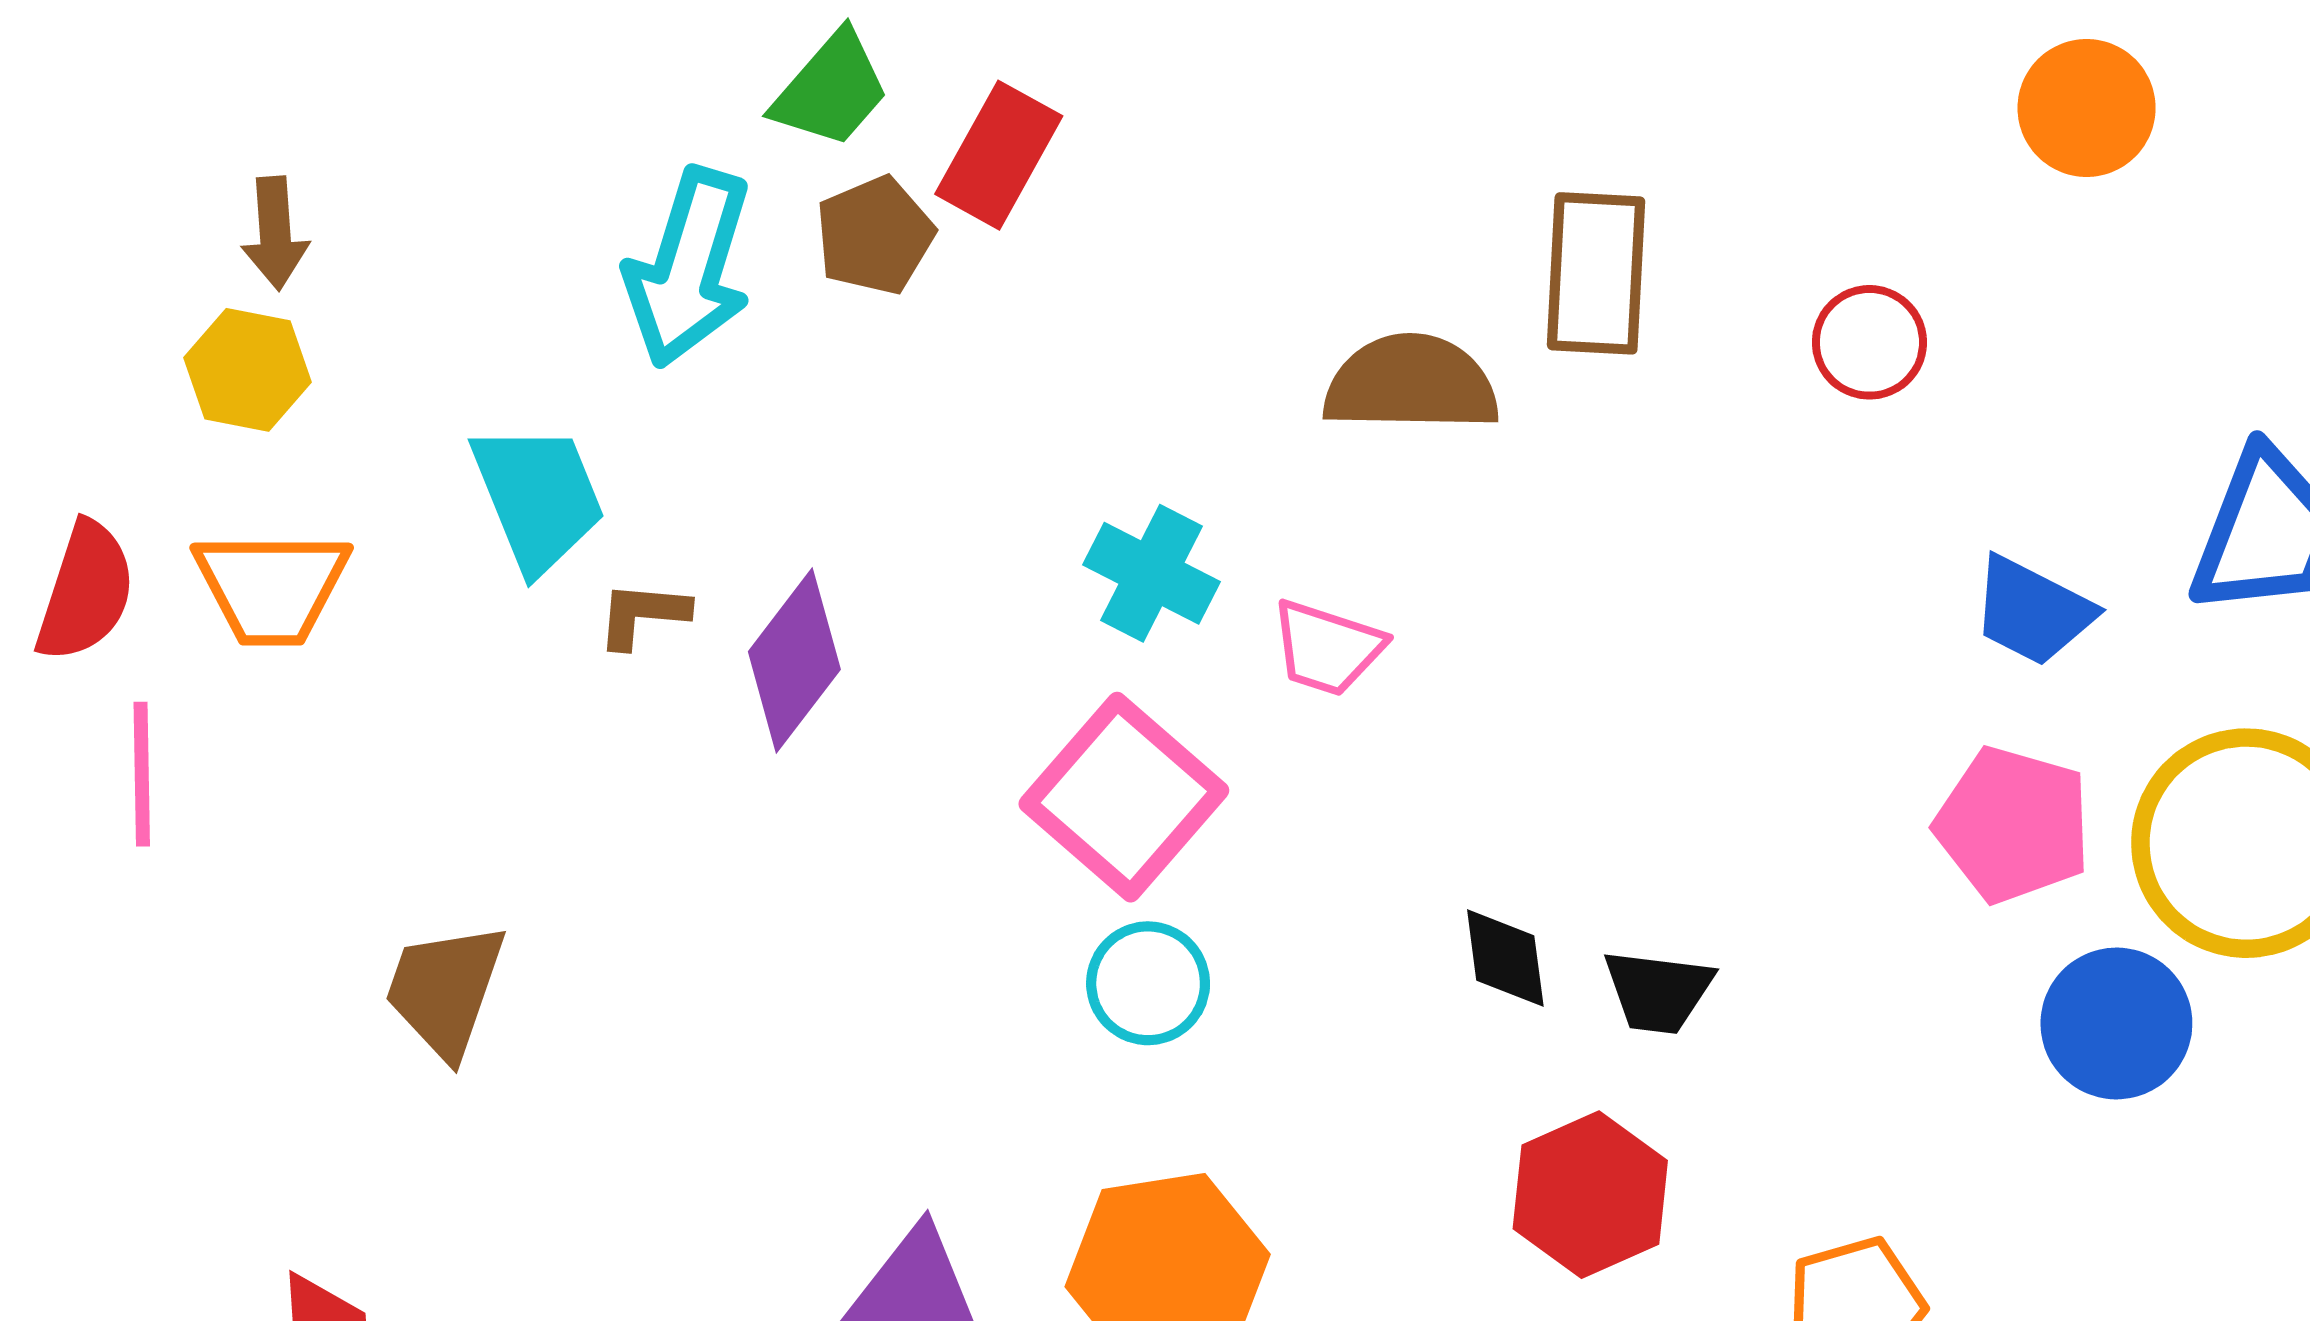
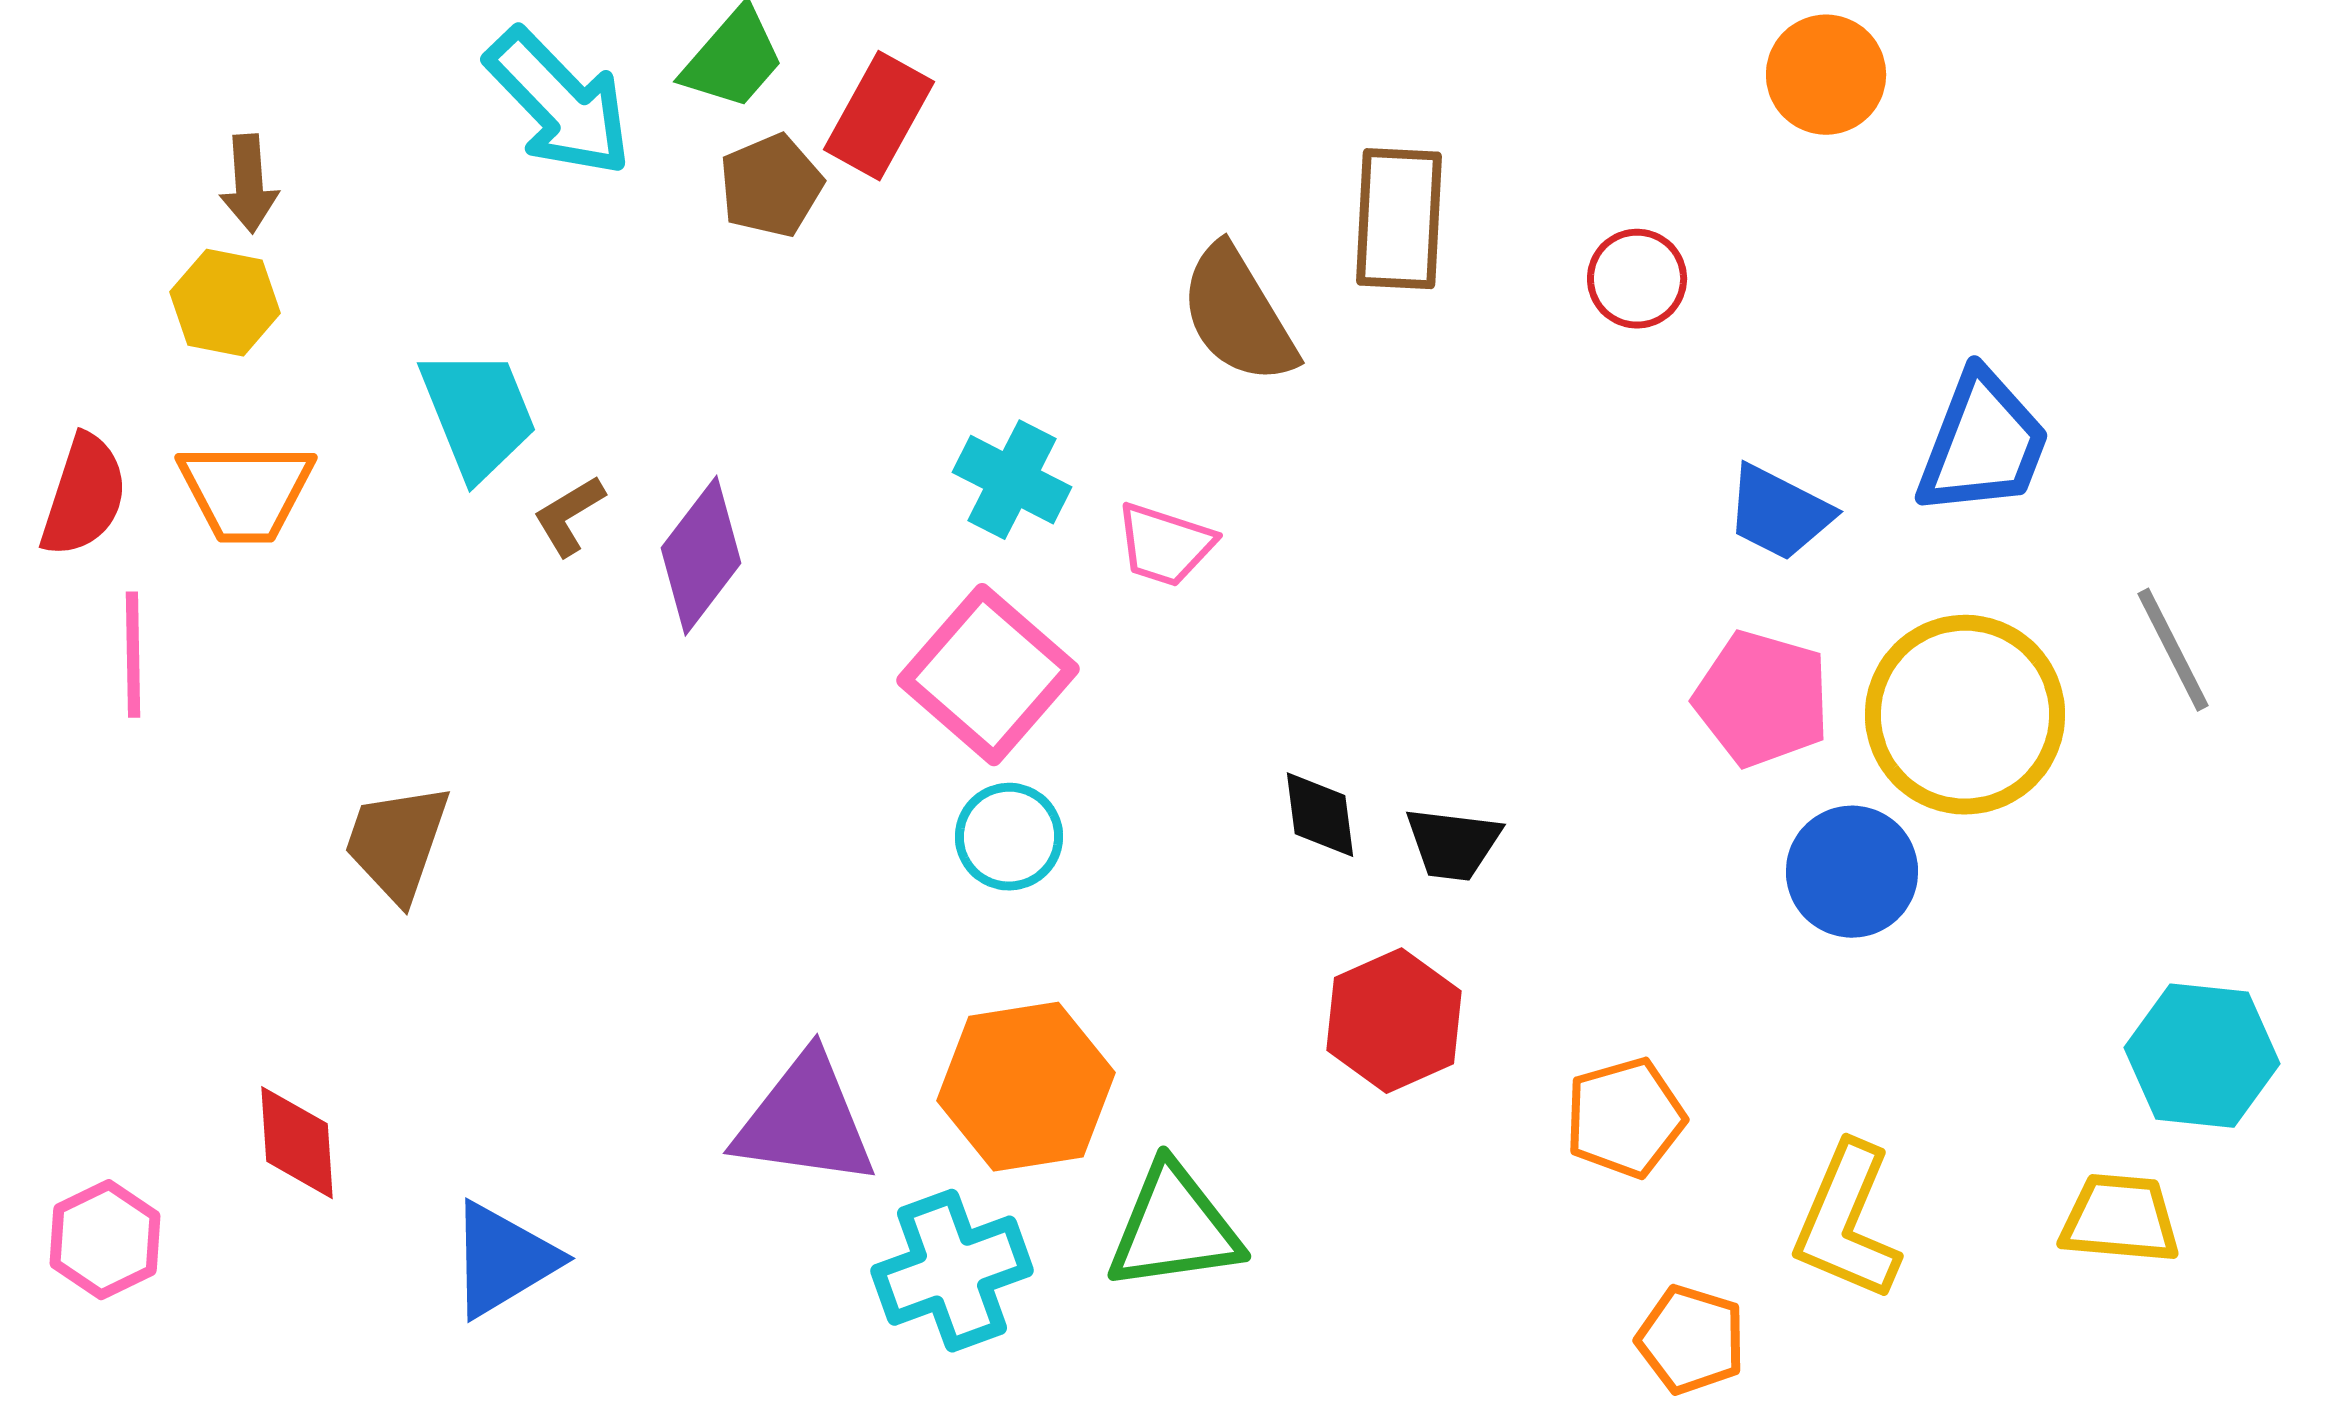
cyan arrow: (689, 268) -> (559, 103), moved, turned -61
brown semicircle: (1411, 384) -> (1238, 315), turned -122
brown L-shape: (643, 615) -> (569, 516), turned -36

